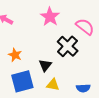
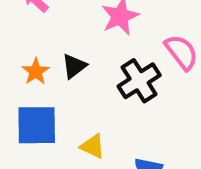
black triangle: (45, 65) -> (74, 66), moved

